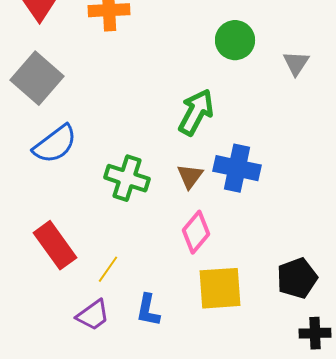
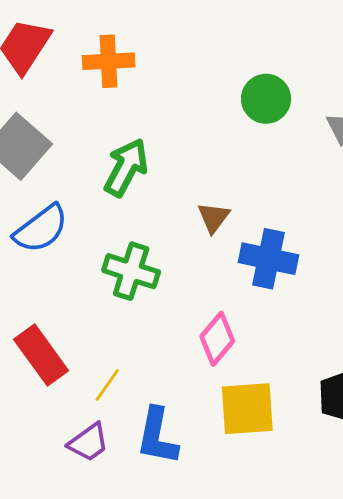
green arrow: (196, 112) -> (126, 167), moved
brown triangle: (190, 176) -> (214, 217), moved
blue L-shape: (148, 310) -> (157, 436), size x1.4

